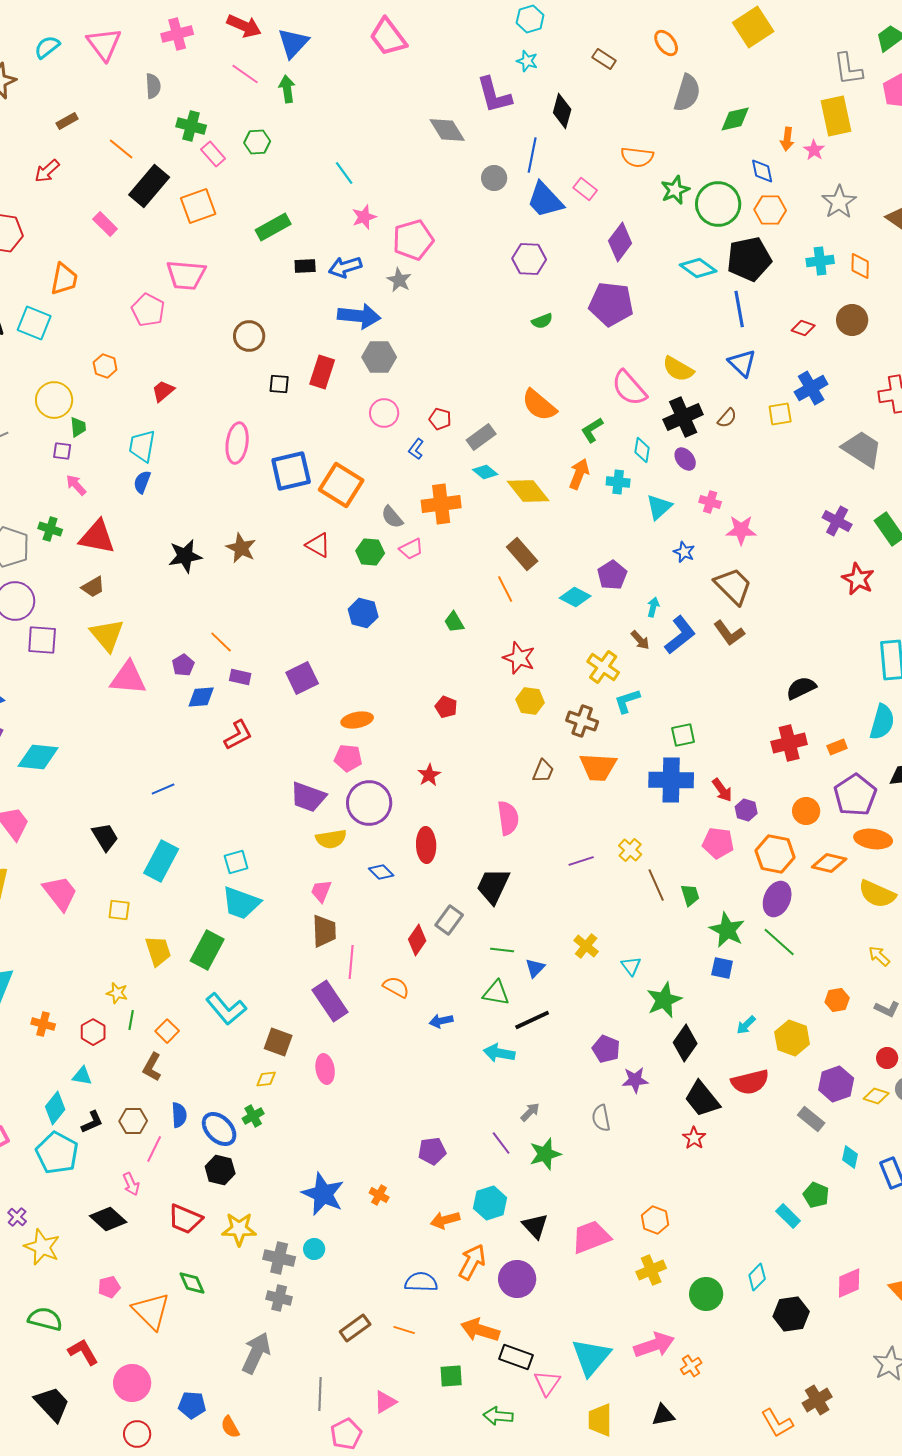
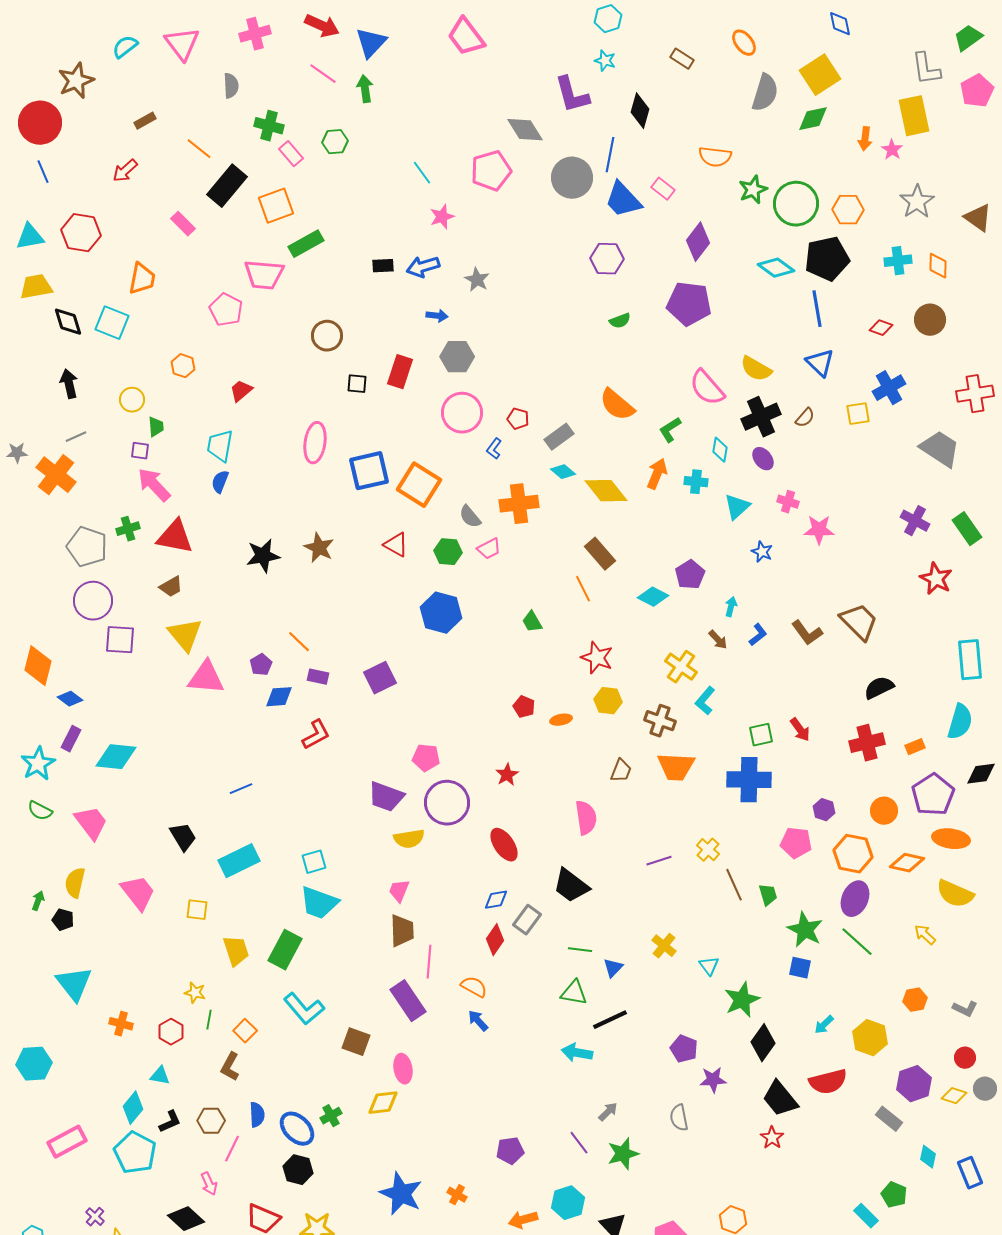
yellow square: (753, 27) -> (820, 75), moved
blue diamond: (762, 171) -> (840, 24), moved
gray circle: (494, 178) -> (572, 178), size x1.6
green rectangle: (273, 227) -> (306, 244), moved
pink pentagon: (413, 240) -> (491, 171), moved
blue arrow: (359, 316) -> (437, 316), size x0.5
yellow circle: (54, 400) -> (132, 400), size x0.7
pink circle: (384, 413) -> (462, 413), size x1.4
pink arrow: (76, 485) -> (154, 485), size x1.6
green cross: (50, 529) -> (128, 529), turned -35
brown trapezoid: (733, 586) -> (859, 622), moved
blue hexagon: (363, 613) -> (441, 613), size x1.4
blue L-shape: (680, 635) -> (758, 635), size x0.6
cyan L-shape: (627, 701) -> (705, 701), turned -32
orange ellipse: (357, 720) -> (561, 720), moved, size x0.7
red arrow: (722, 790) -> (800, 730), moved
red ellipse: (426, 845) -> (504, 845), turned -32
cyan rectangle: (161, 861) -> (239, 861), turned 36
blue diamond: (381, 872) -> (496, 900), moved, turned -55
black trapezoid: (493, 886) -> (571, 886), turned -78
yellow arrow: (879, 956) -> (925, 935), moved
blue arrow: (441, 1021) -> (478, 1021), moved, turned 60
yellow diamond: (266, 1079) -> (383, 1103), moved, size x1.5

